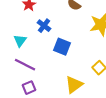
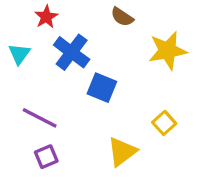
blue cross: (44, 26) -> (72, 52), size x1.5
cyan triangle: (20, 41) -> (19, 54), moved

